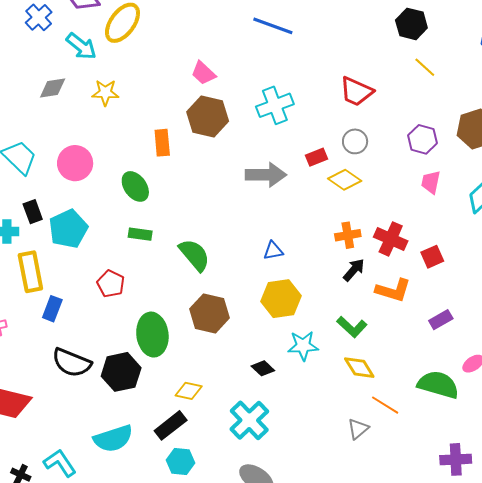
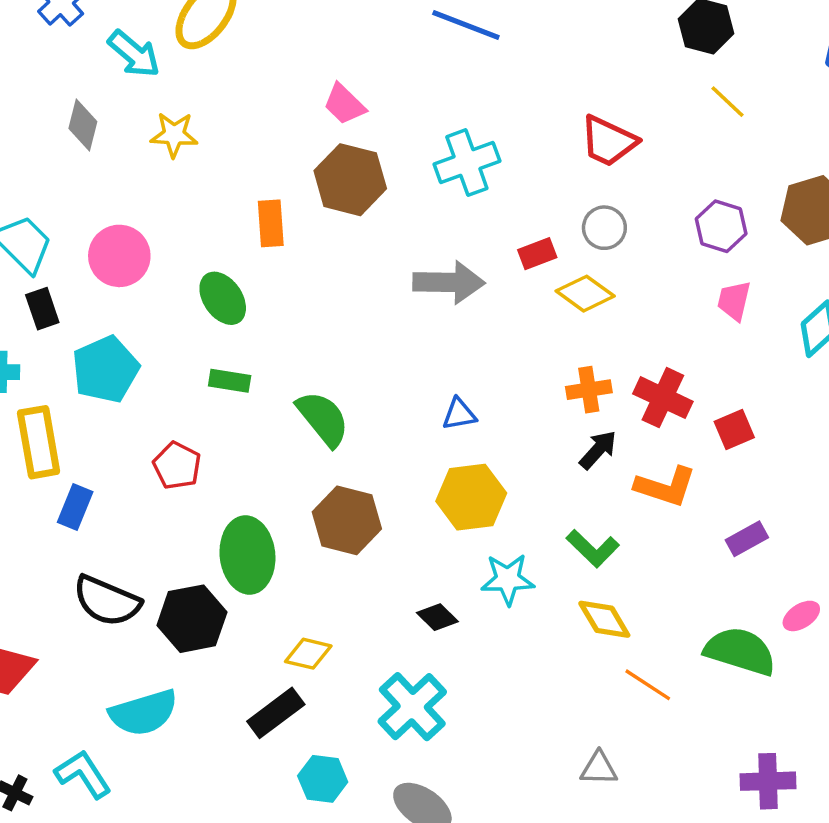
gray diamond: (53, 88) -> (83, 125), turned -68
black rectangle: (33, 212) -> (42, 309), moved
gray triangle: (358, 429) -> (599, 768), moved, turned 40
cyan semicircle: (113, 439) -> (144, 713), moved
cyan hexagon: (180, 461) -> (323, 779), moved

